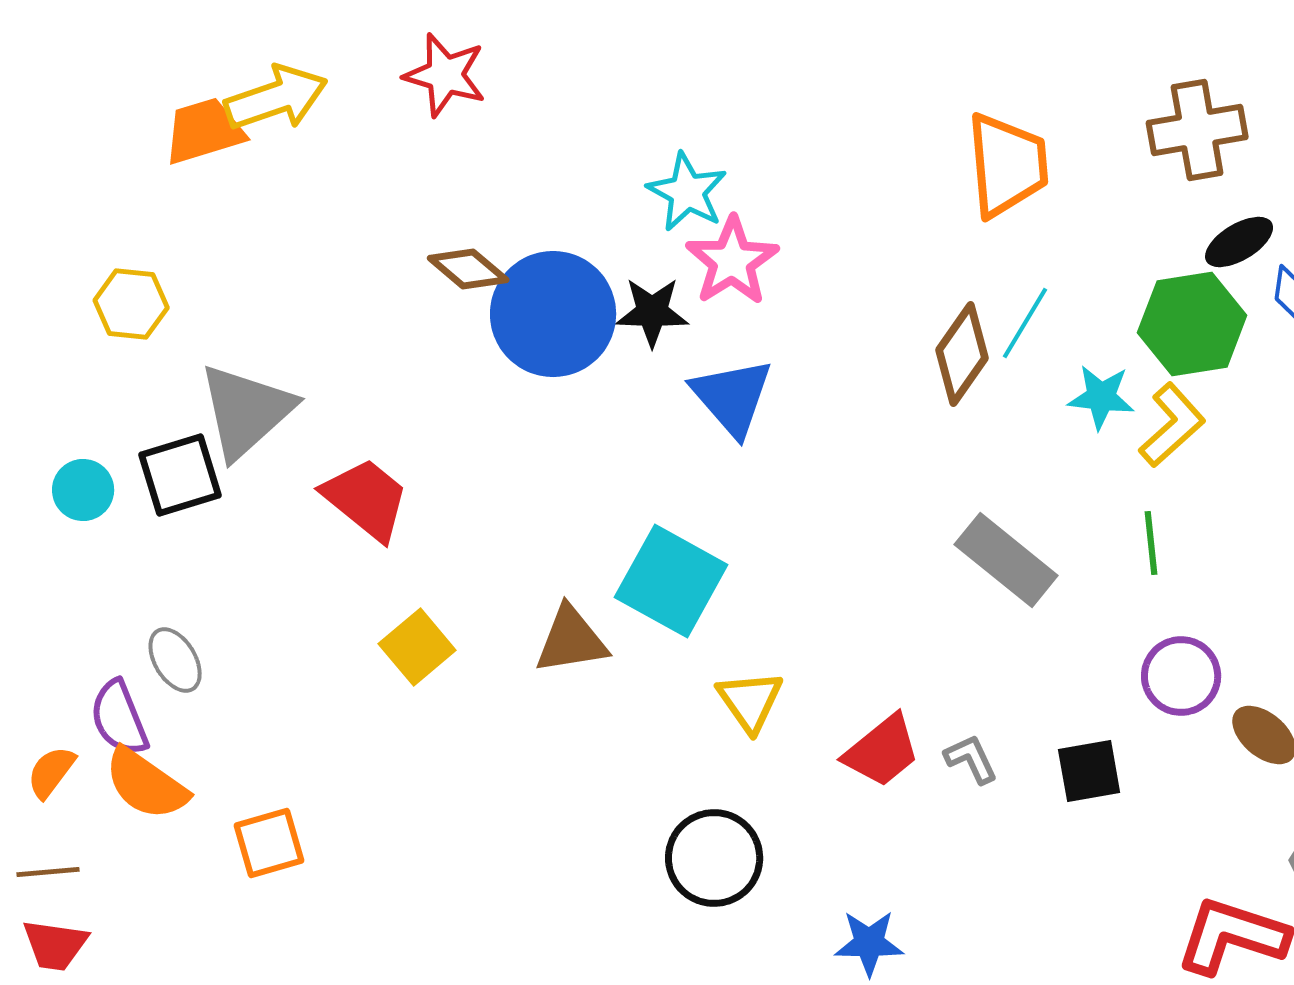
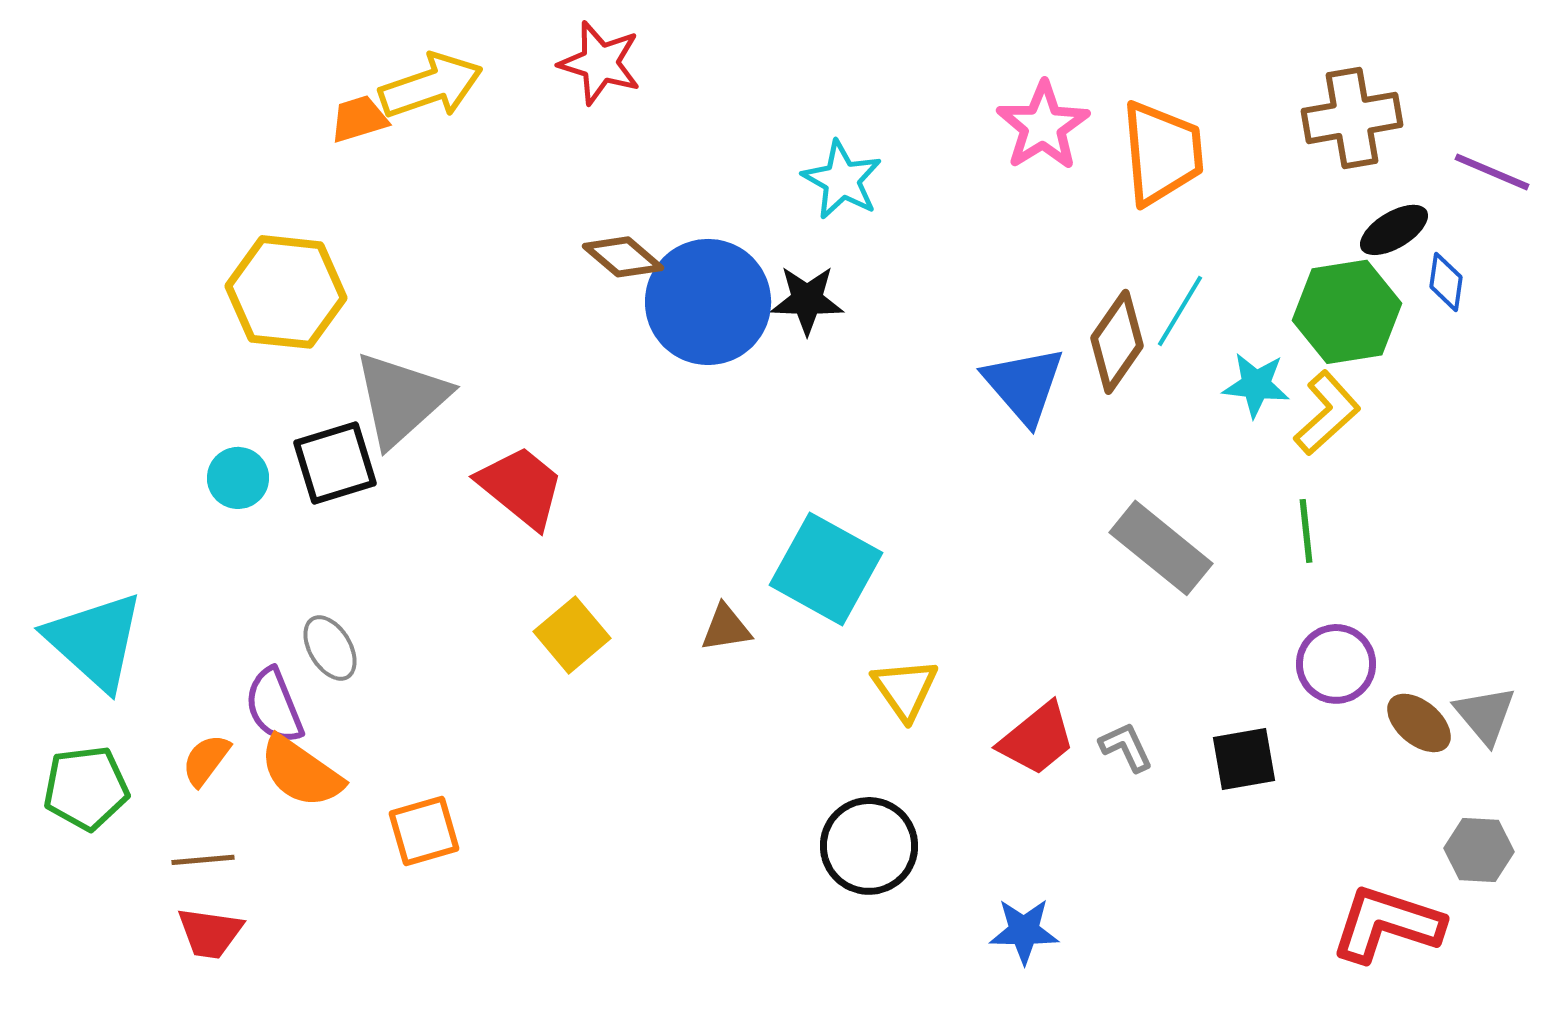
orange trapezoid: (204, 131) -> (359, 119), size x0.7
pink star: (732, 261) -> (1043, 126), moved
yellow hexagon: (131, 304) -> (286, 292), size x1.6
blue triangle: (732, 397) -> (1024, 385), moved
brown triangle: (571, 640) -> (726, 628), size x0.7

